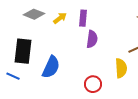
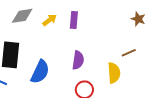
gray diamond: (34, 14) -> (22, 16), turned -30
purple semicircle: (92, 39) -> (78, 60), moved

